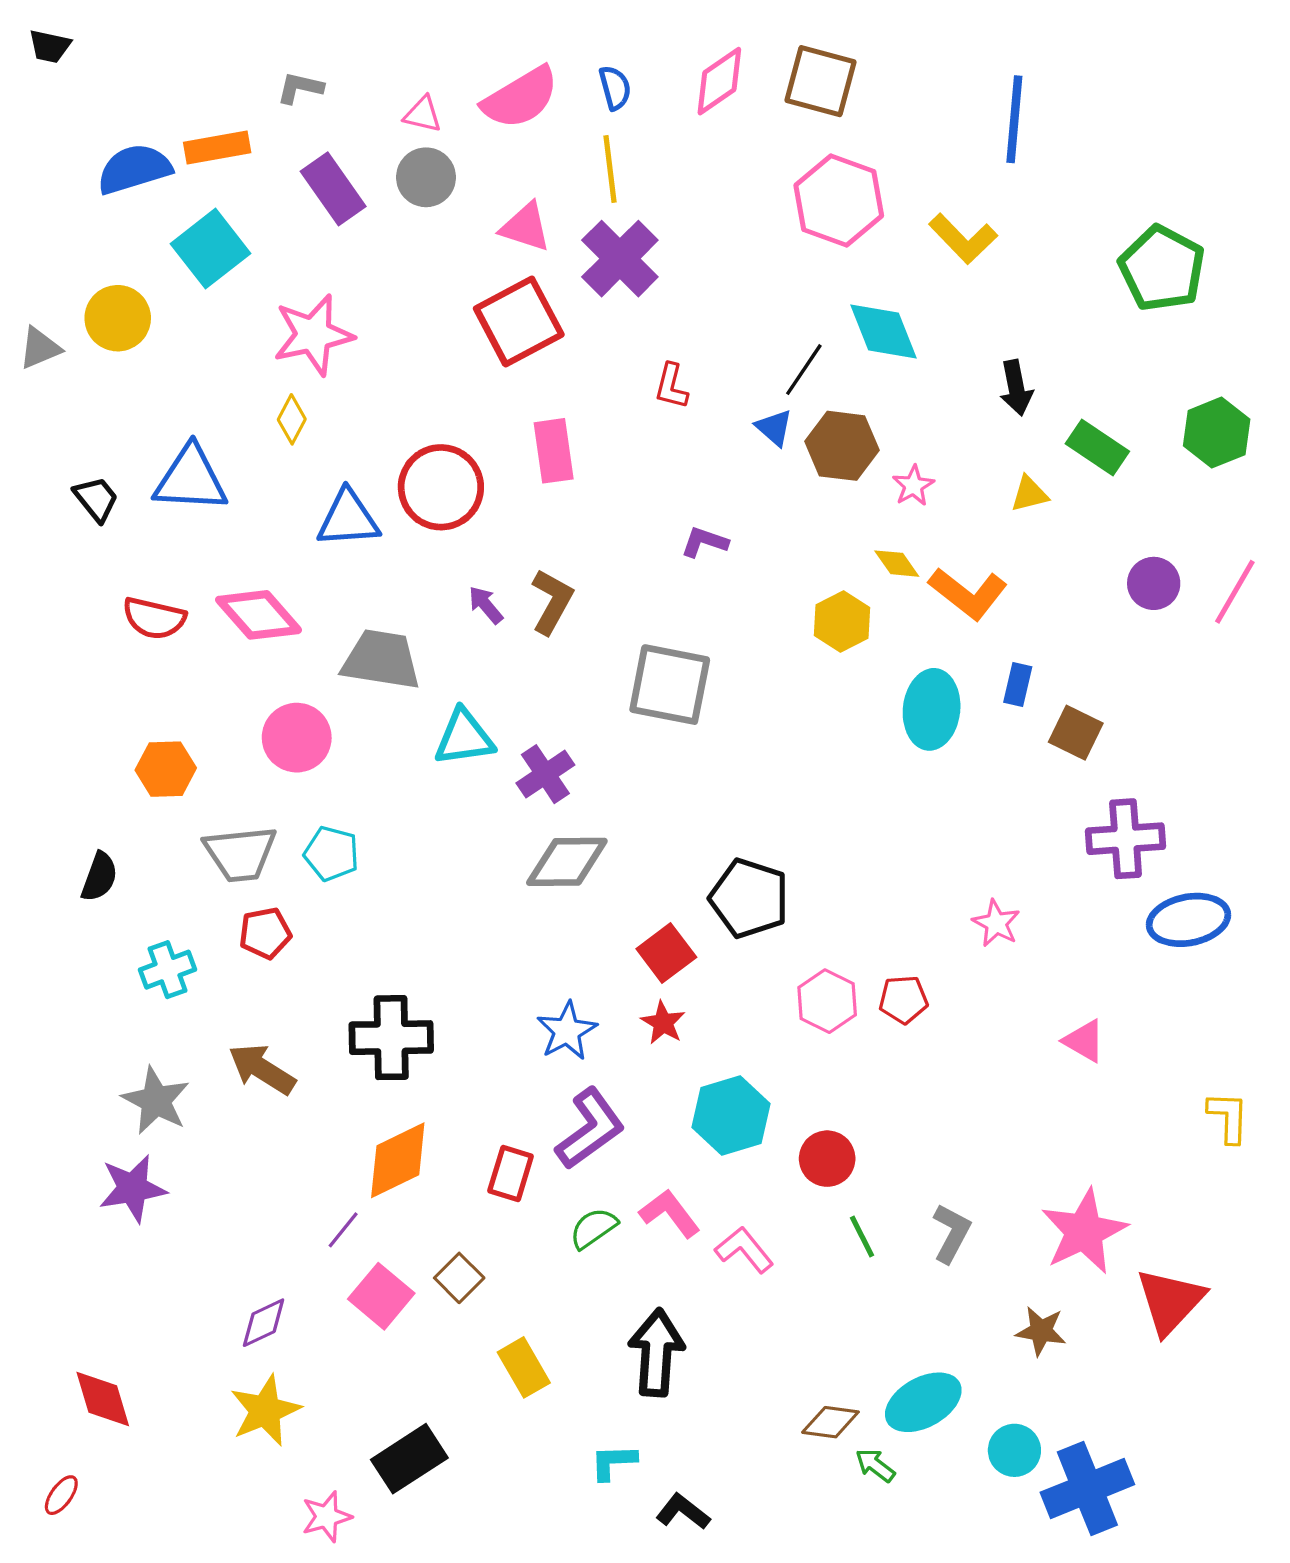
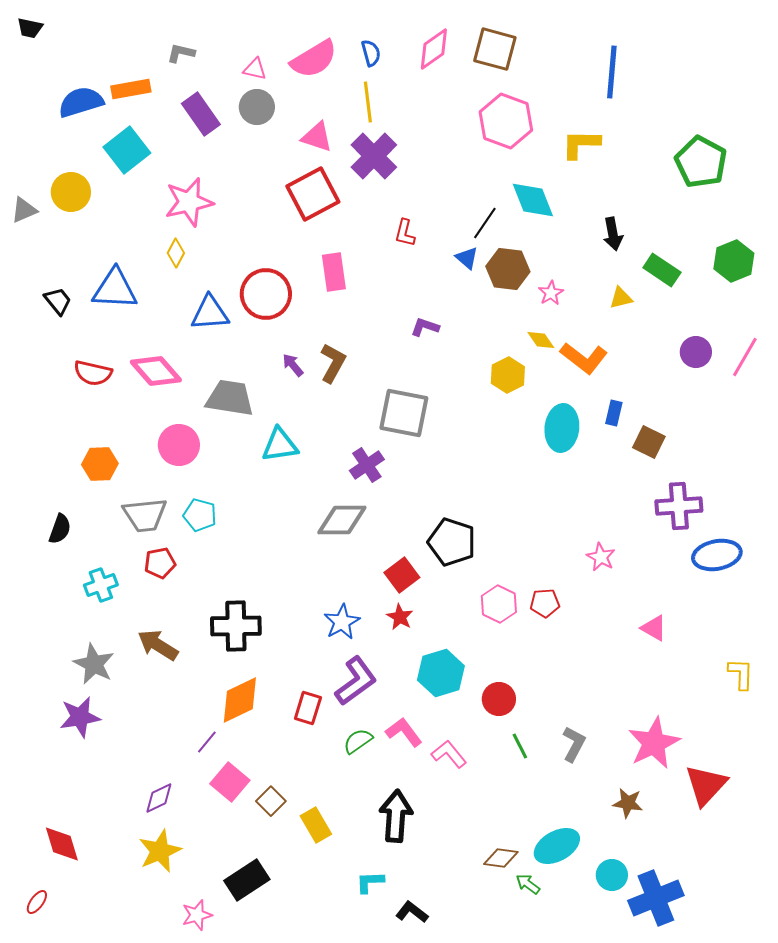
yellow L-shape: (963, 239) -> (581, 144), turned 135
purple cross: (545, 774) -> (367, 465), moved
brown square: (459, 1278) -> (271, 801), moved

